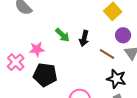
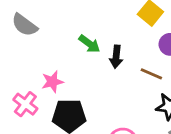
green arrow: (62, 35) -> (89, 44), moved

